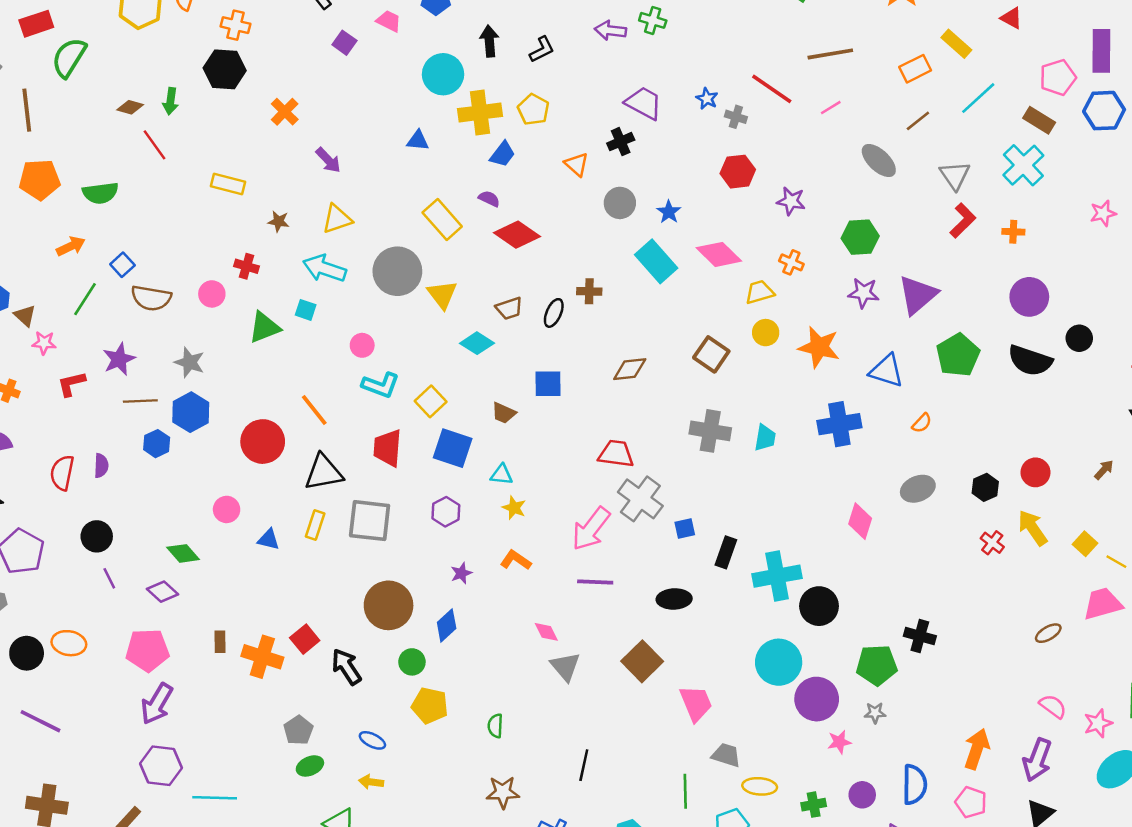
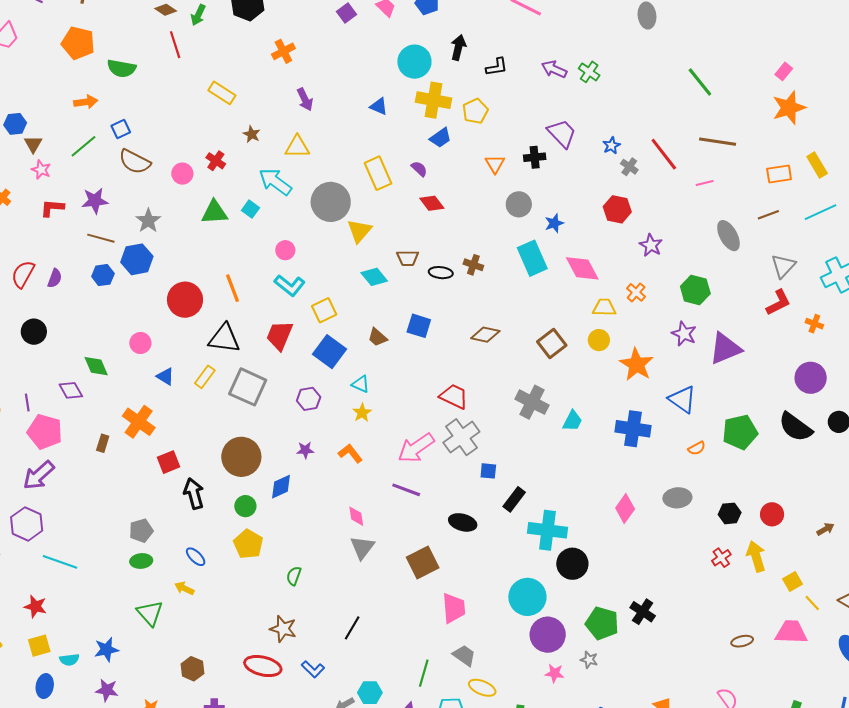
red diamond: (517, 235) -> (432, 203), size x0.7
black ellipse: (554, 313) -> (441, 273), turned 55
green pentagon: (958, 355) -> (740, 432), moved
purple line: (109, 578) -> (27, 402), moved
orange cross: (262, 657) -> (139, 422), moved

